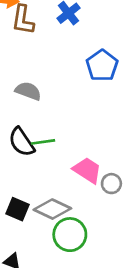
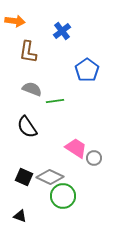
brown L-shape: (23, 20) -> (28, 52), moved
green line: (43, 142) -> (55, 101), moved

